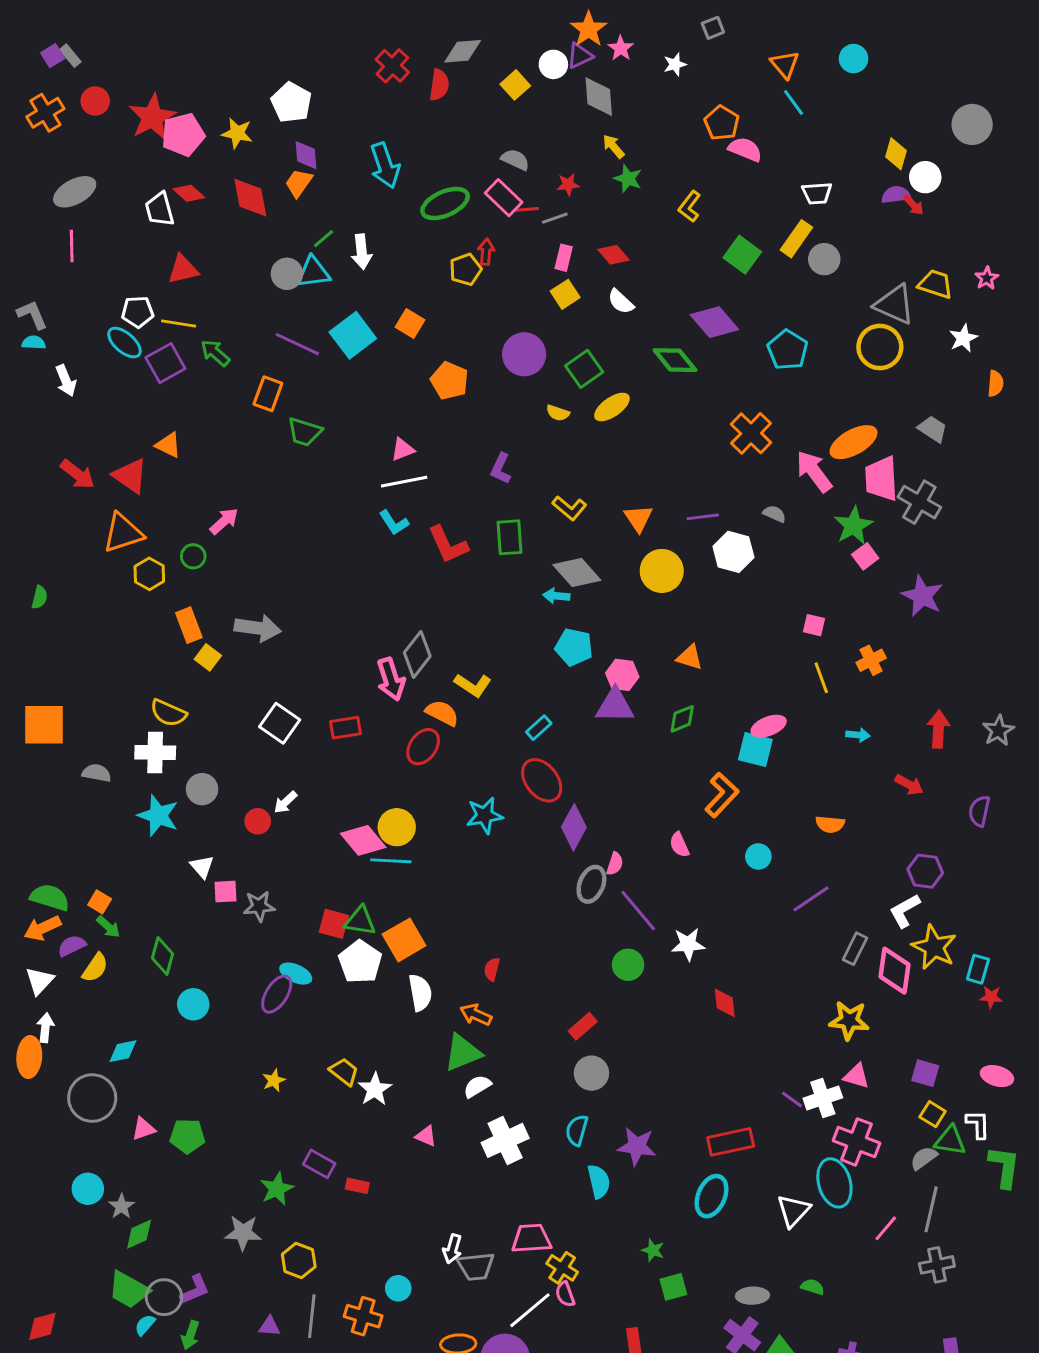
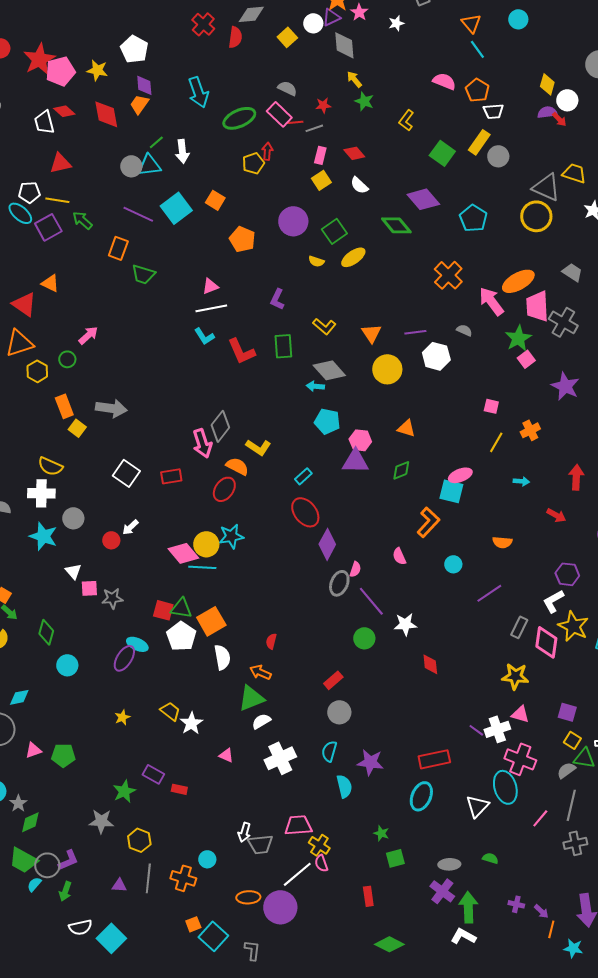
orange pentagon: (722, 123) -> (477, 90), moved
yellow line: (821, 678) -> (496, 442), turned 50
cyan star: (485, 815) -> (231, 536), moved

